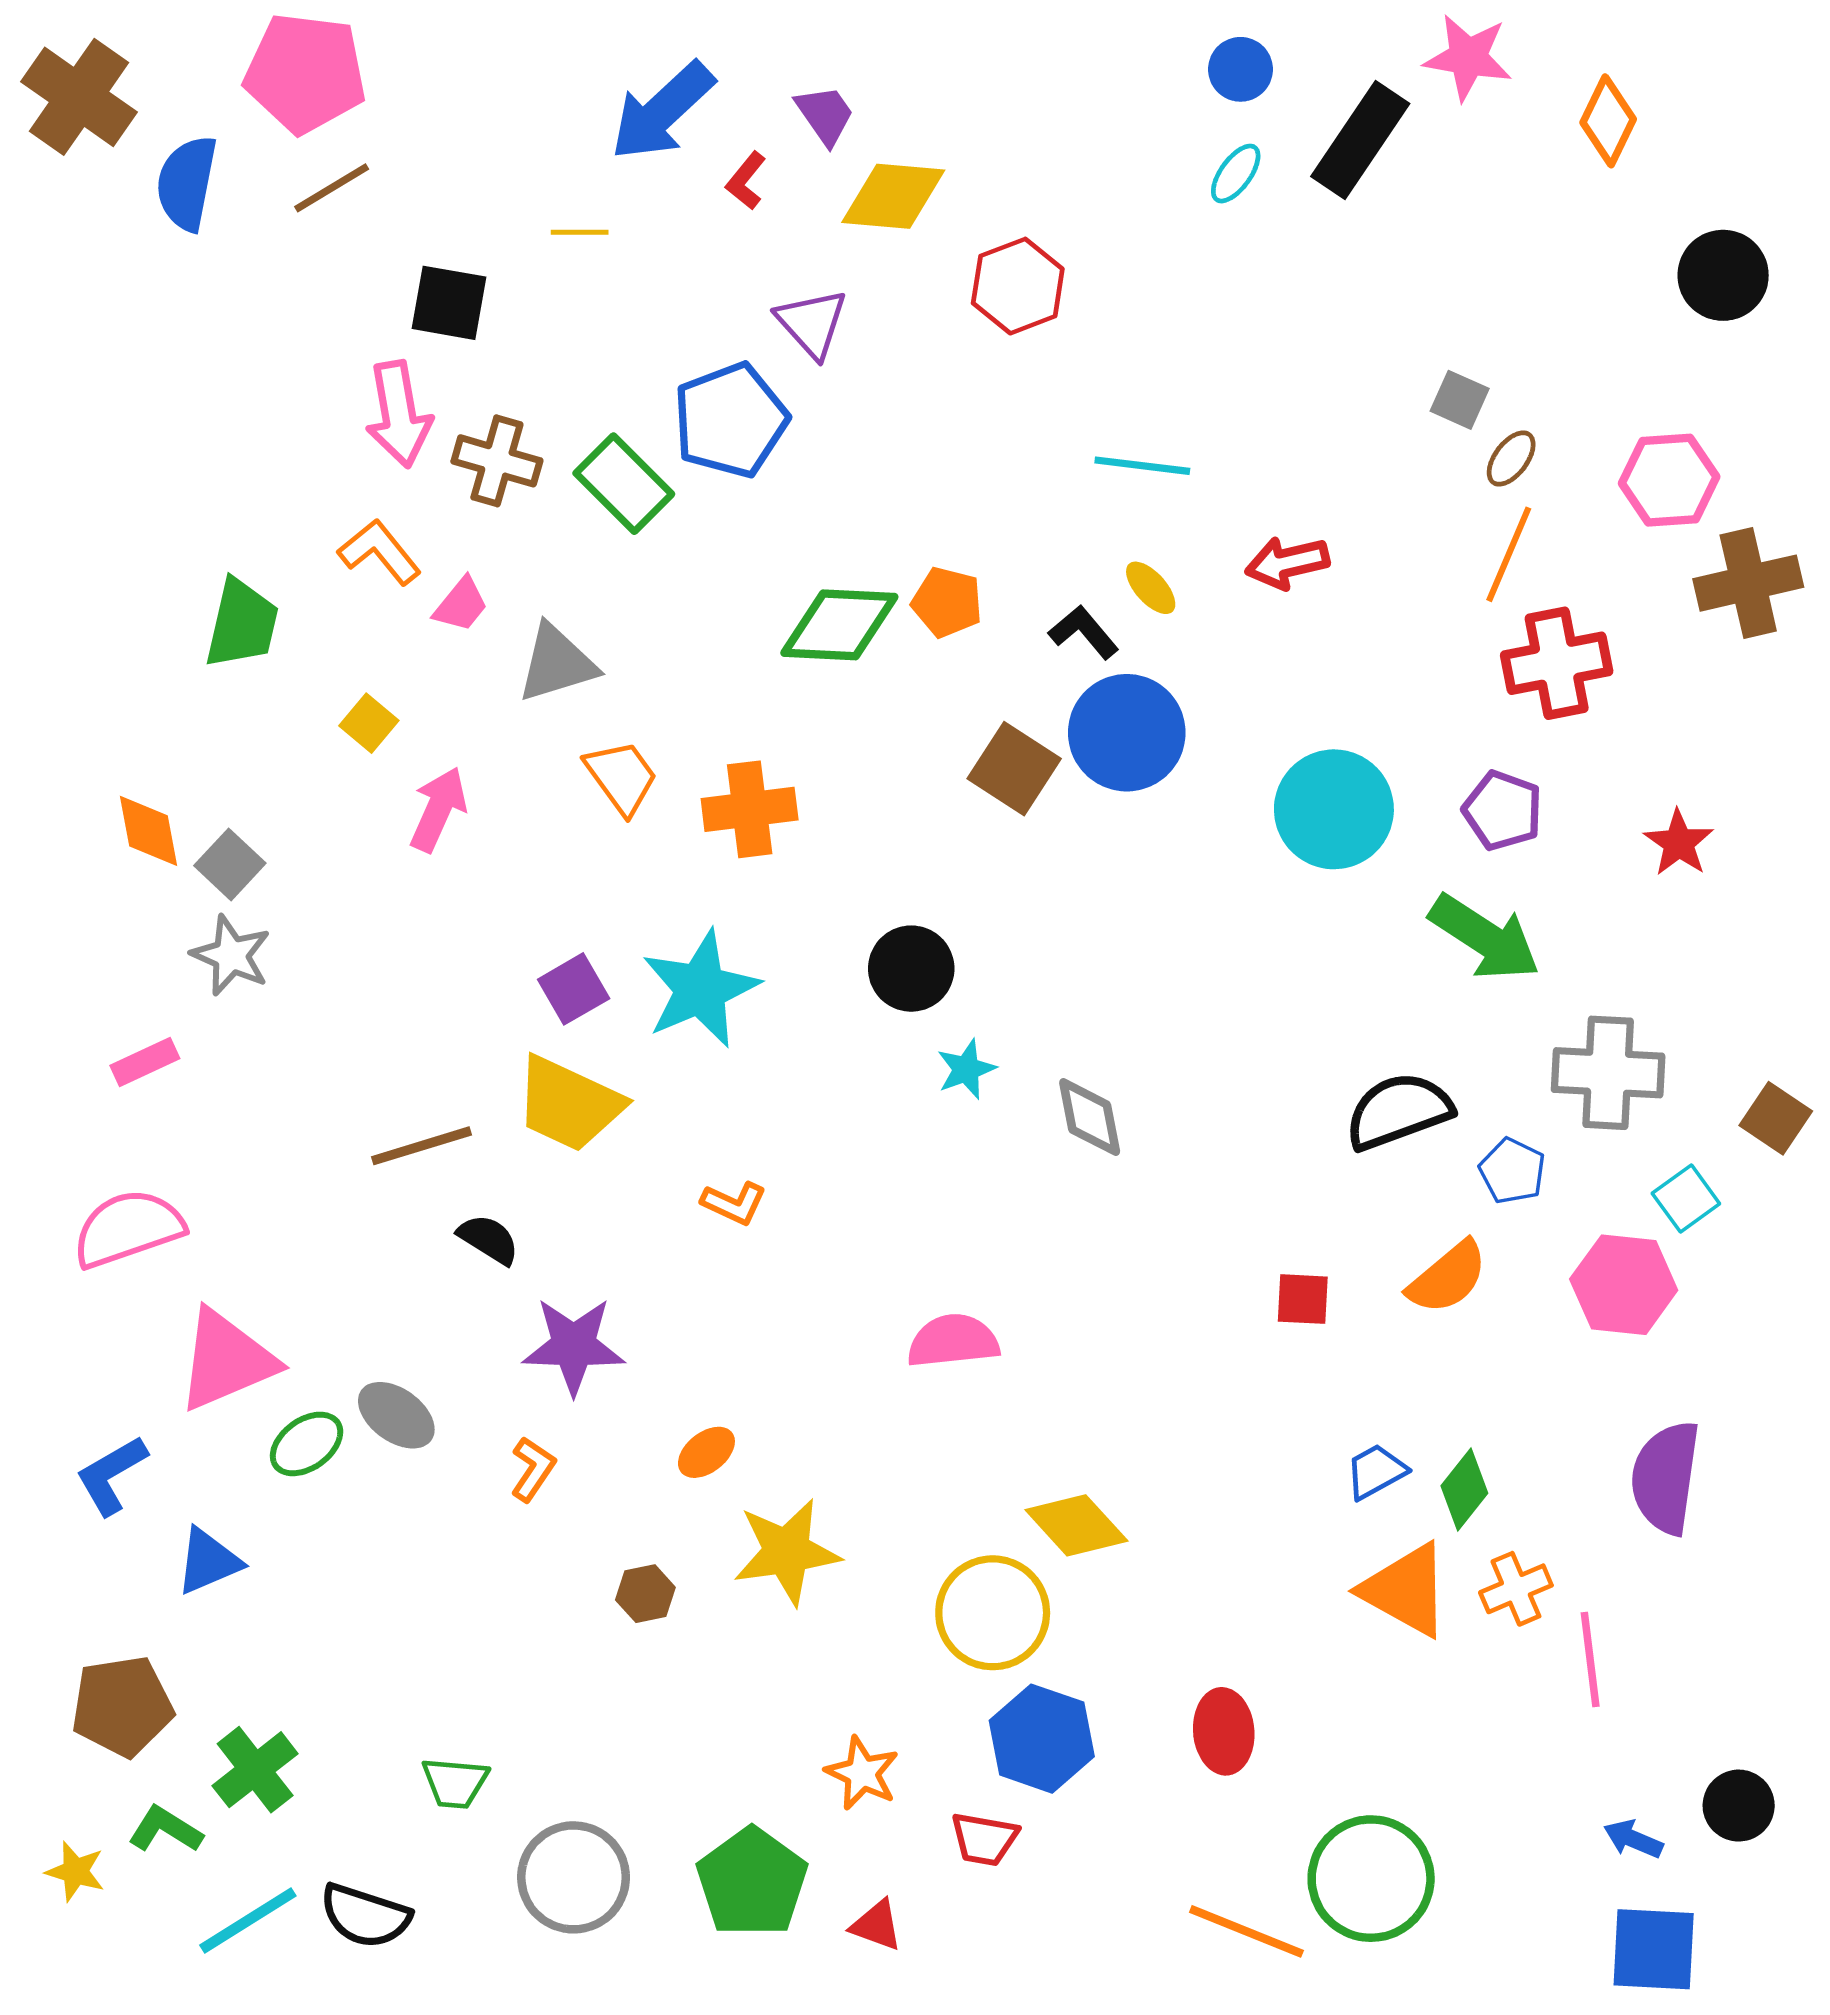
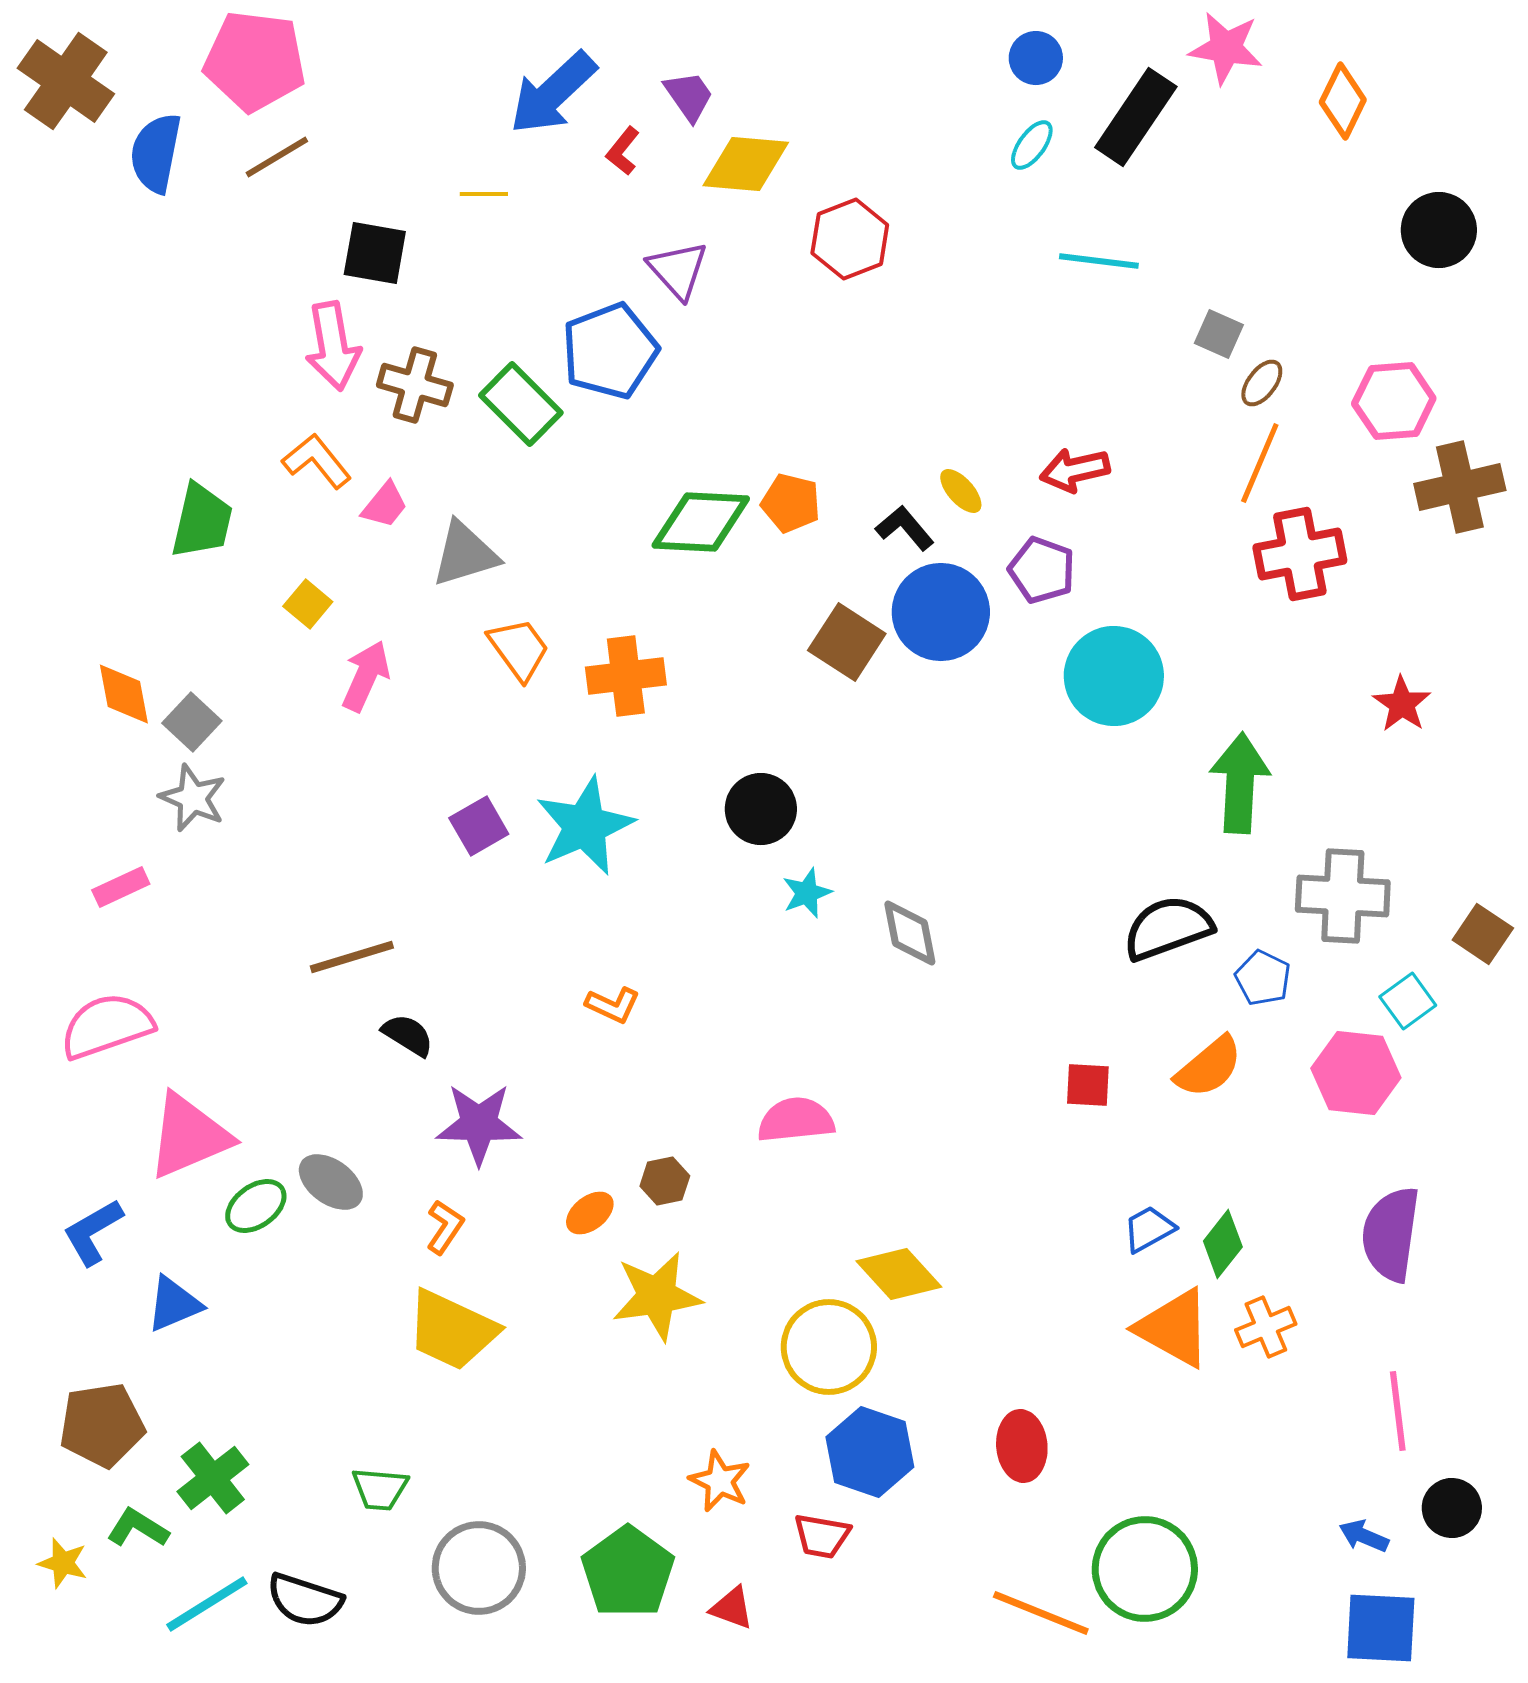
cyan line: (1142, 466) -> (1099, 261), moved
purple pentagon: (1503, 811) -> (1042, 570), moved
green arrow: (1485, 937) -> (1240, 783), turned -120
yellow trapezoid: (569, 1104) -> (452, 1330), moved
brown hexagon: (645, 1594) -> (665, 1181), moved
pink line: (1590, 1659) -> (1398, 1411), moved

